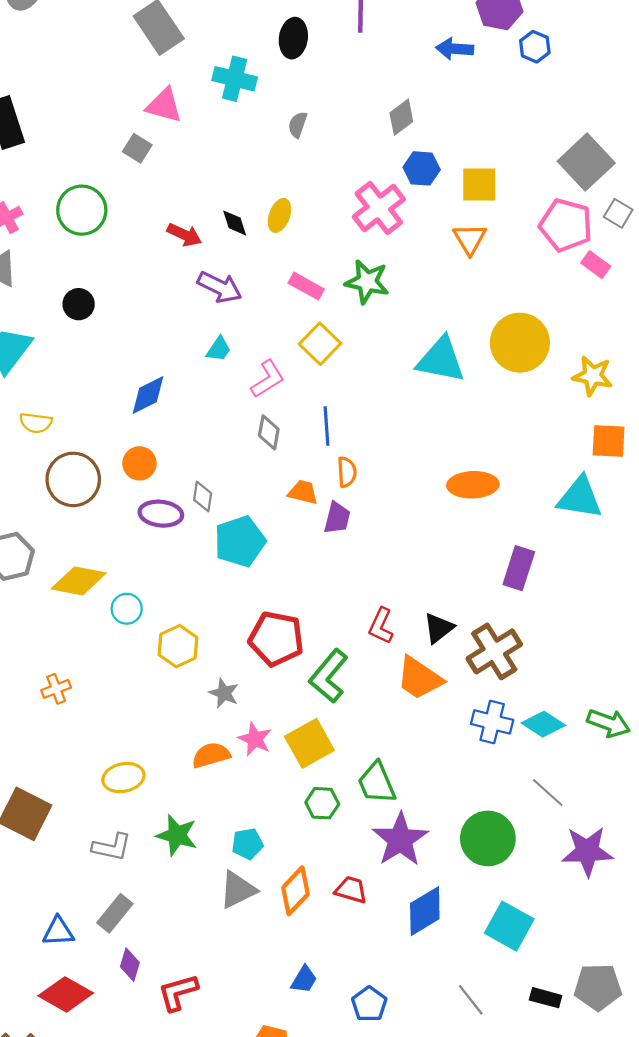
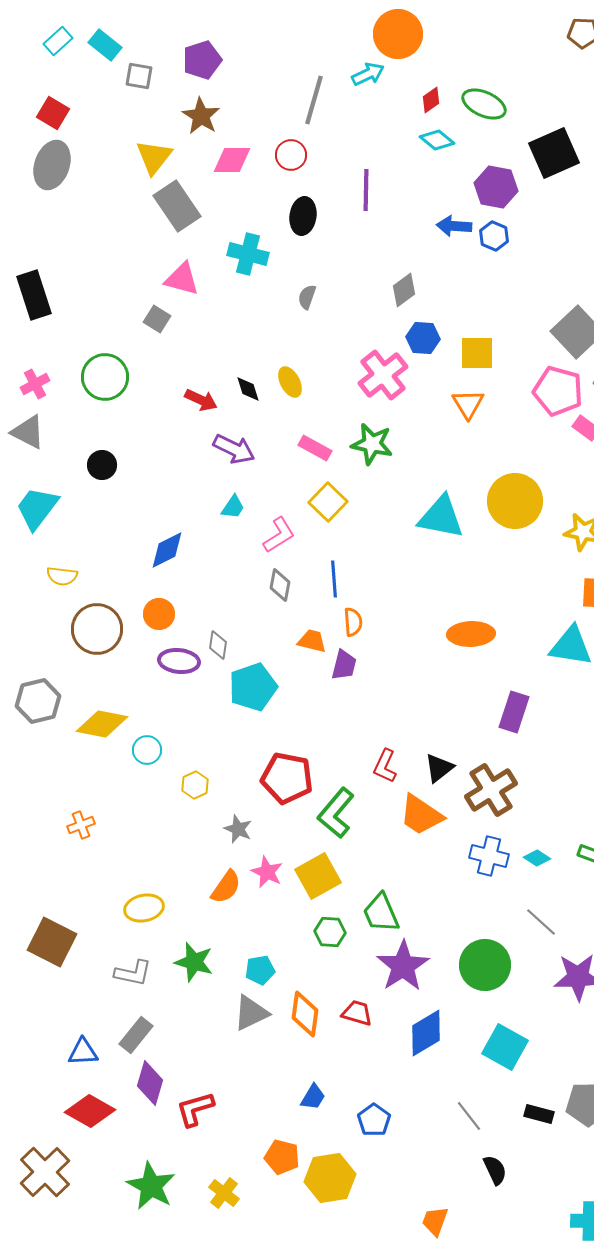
blue hexagon: (535, 47) -> (494, 236), moved
yellow ellipse: (279, 215) -> (290, 382), turned -48
yellow hexagon: (178, 646) -> (195, 785), size x0.7
cyan diamond: (543, 724) -> (537, 858), size x0.7
orange semicircle: (211, 755) -> (226, 887), turned 141
orange diamond: (295, 891) -> (305, 1014), turned -36
purple diamond: (130, 965) -> (150, 1083), size x1.4

